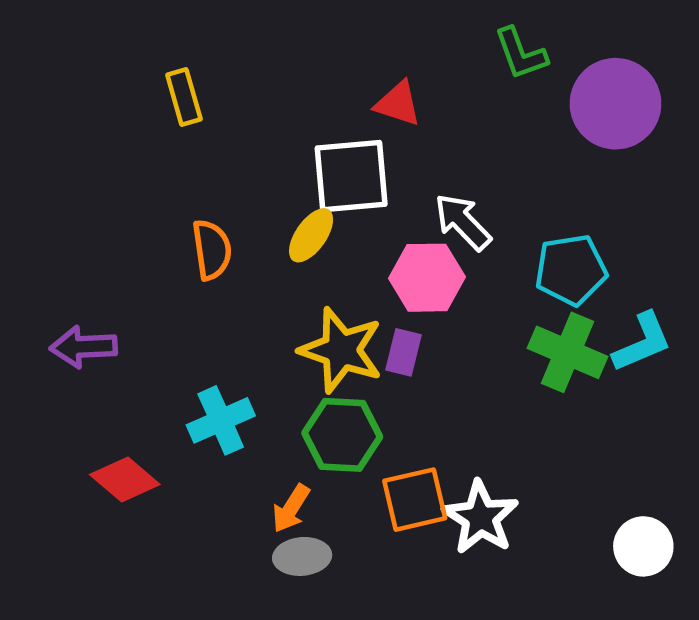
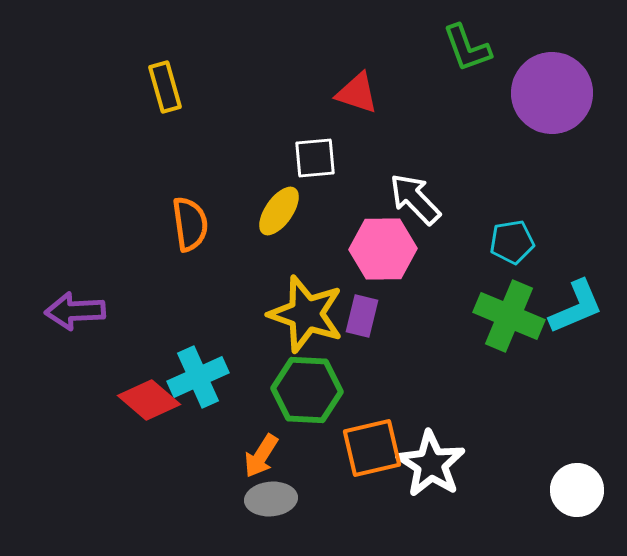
white square: (351, 176) -> (315, 158), size x0.6
cyan pentagon: (571, 270) -> (512, 242), size x0.7
red diamond: (125, 480) -> (149, 400), moved

